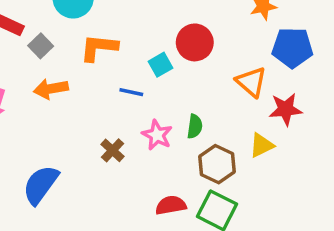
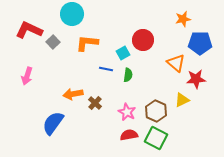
orange arrow: (51, 89) -> (73, 94), moved
green semicircle: (195, 126) -> (128, 75), moved
pink star: (157, 135) -> (127, 112), moved

